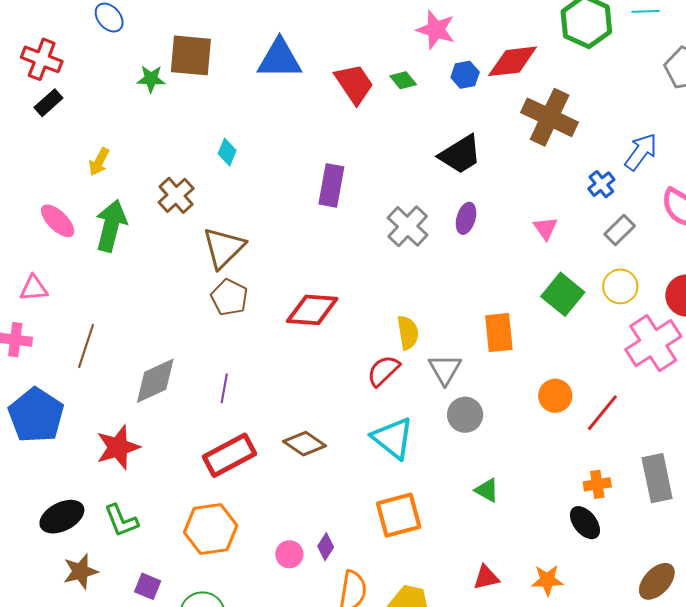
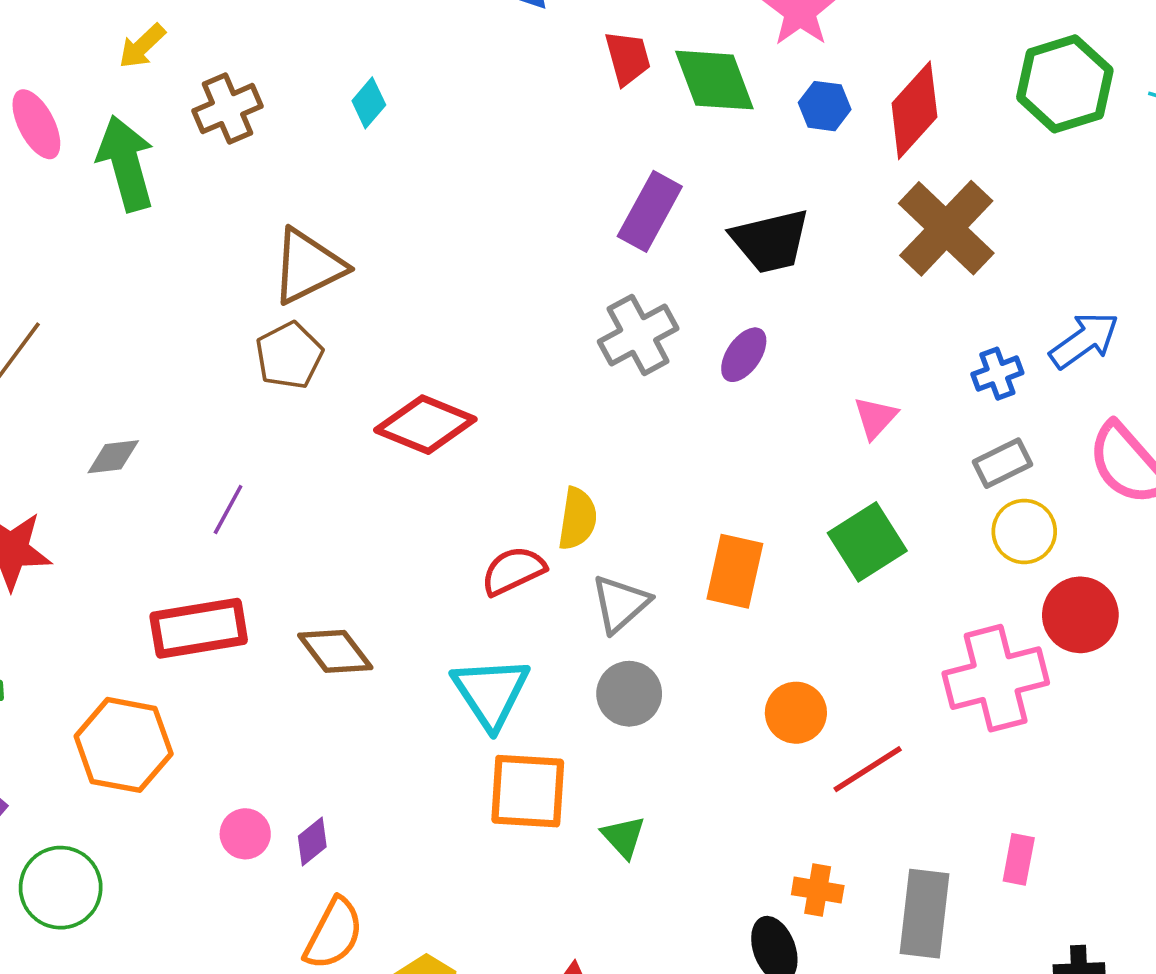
red diamond: (513, 61) -> (914, 110), turned -60
green diamond: (403, 80) -> (714, 80), size x1.8
red trapezoid: (354, 84) -> (628, 58), size x0.7
purple rectangle: (331, 185) -> (650, 211), moved
brown cross: (176, 195) -> (228, 109), moved
green arrow: (111, 226) -> (126, 163), turned -48
yellow circle: (620, 286) -> (1024, 531), moved
gray diamond: (155, 381) -> (113, 457), size x0.6
orange square: (399, 515) -> (528, 791), moved

